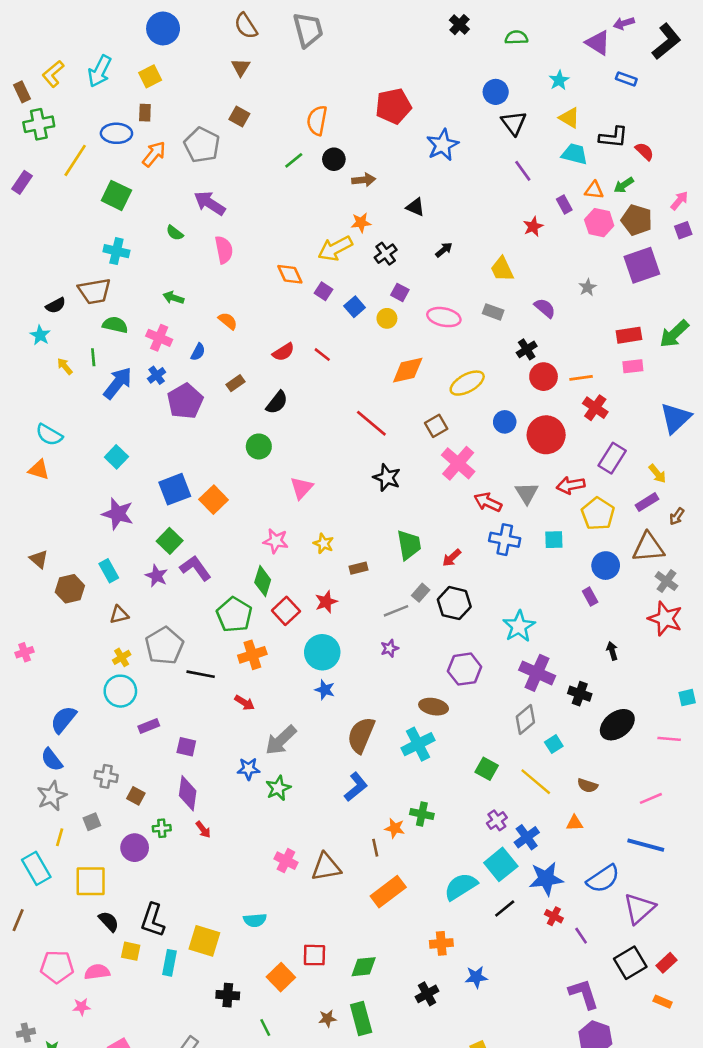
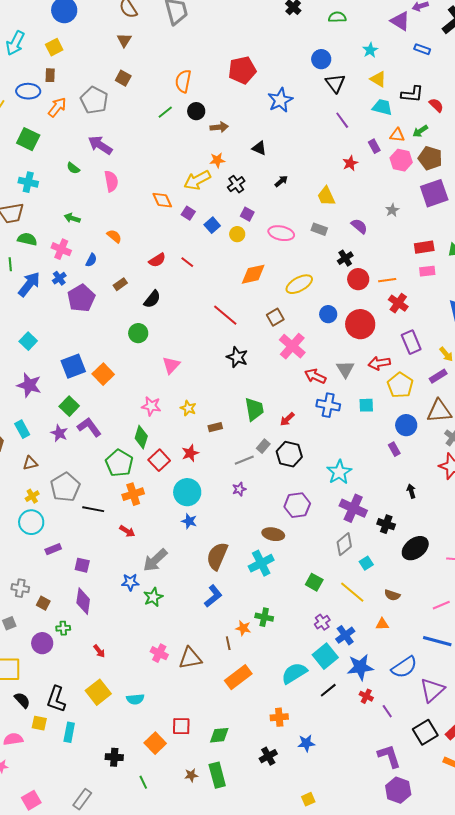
purple rectangle: (612, 458) -> (411, 342), turned -55
red arrow: (203, 830) -> (99, 651), moved
yellow square: (204, 941) -> (98, 692), moved, turned 35

